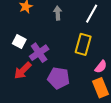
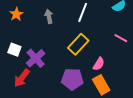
yellow rectangle: (83, 44) -> (78, 44), turned 35
purple pentagon: (59, 78) -> (72, 79), moved

